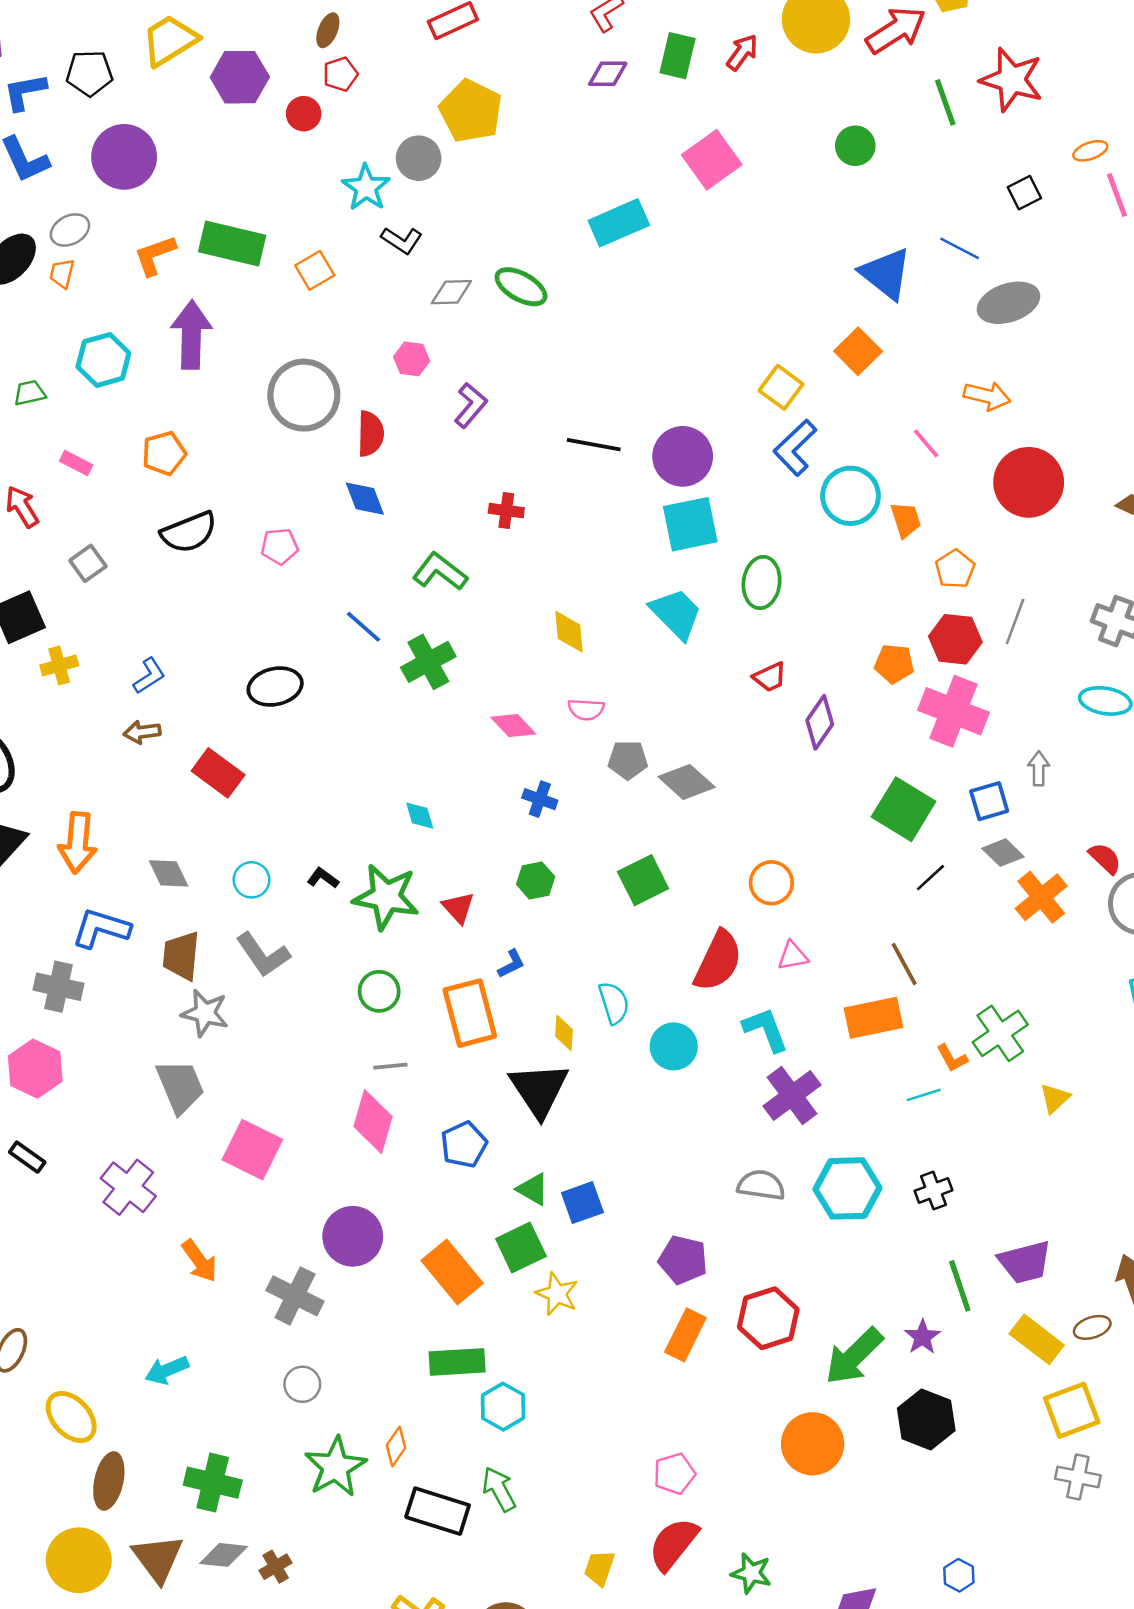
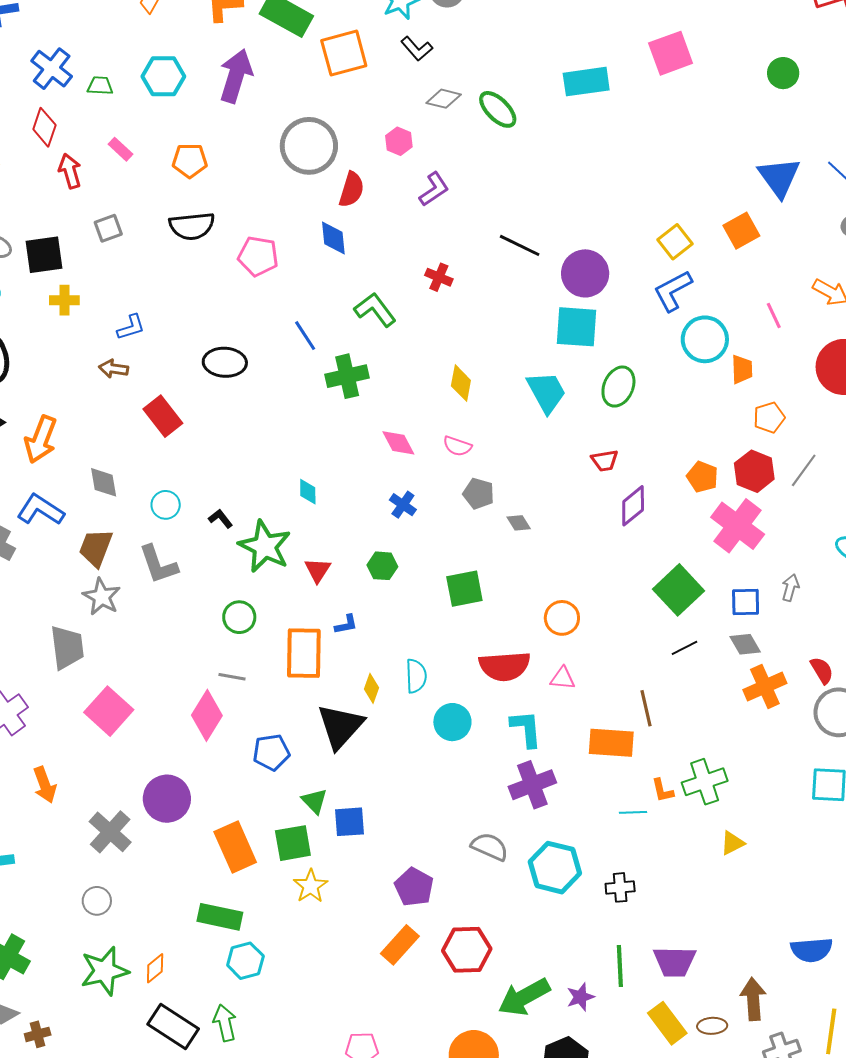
orange square: (315, 270) -> (344, 53), size x1.6
pink pentagon: (280, 546) -> (258, 256), size x1.4
gray diamond: (687, 782) -> (519, 523), size x0.6
red semicircle: (718, 961) -> (505, 666), turned 45

